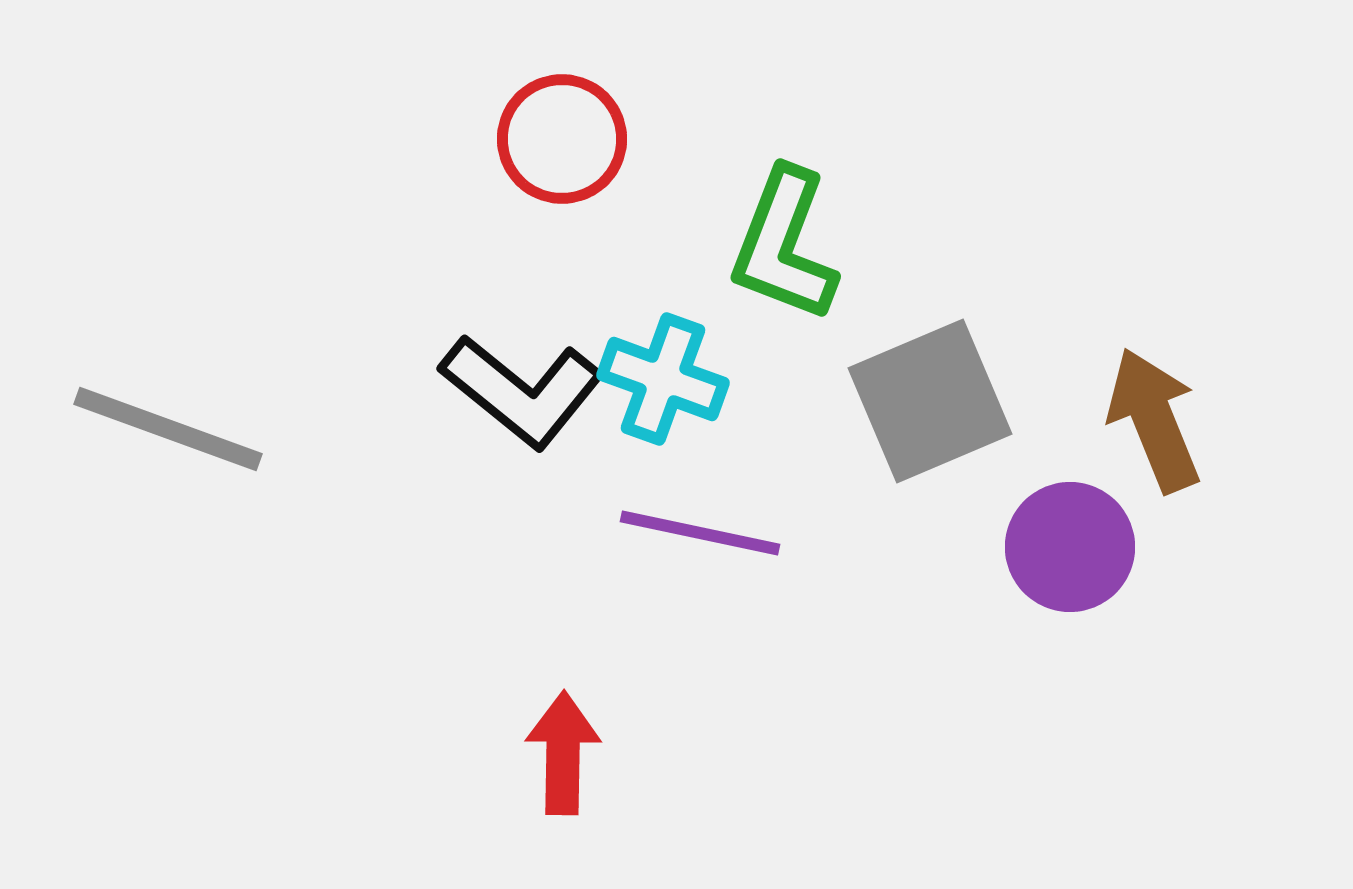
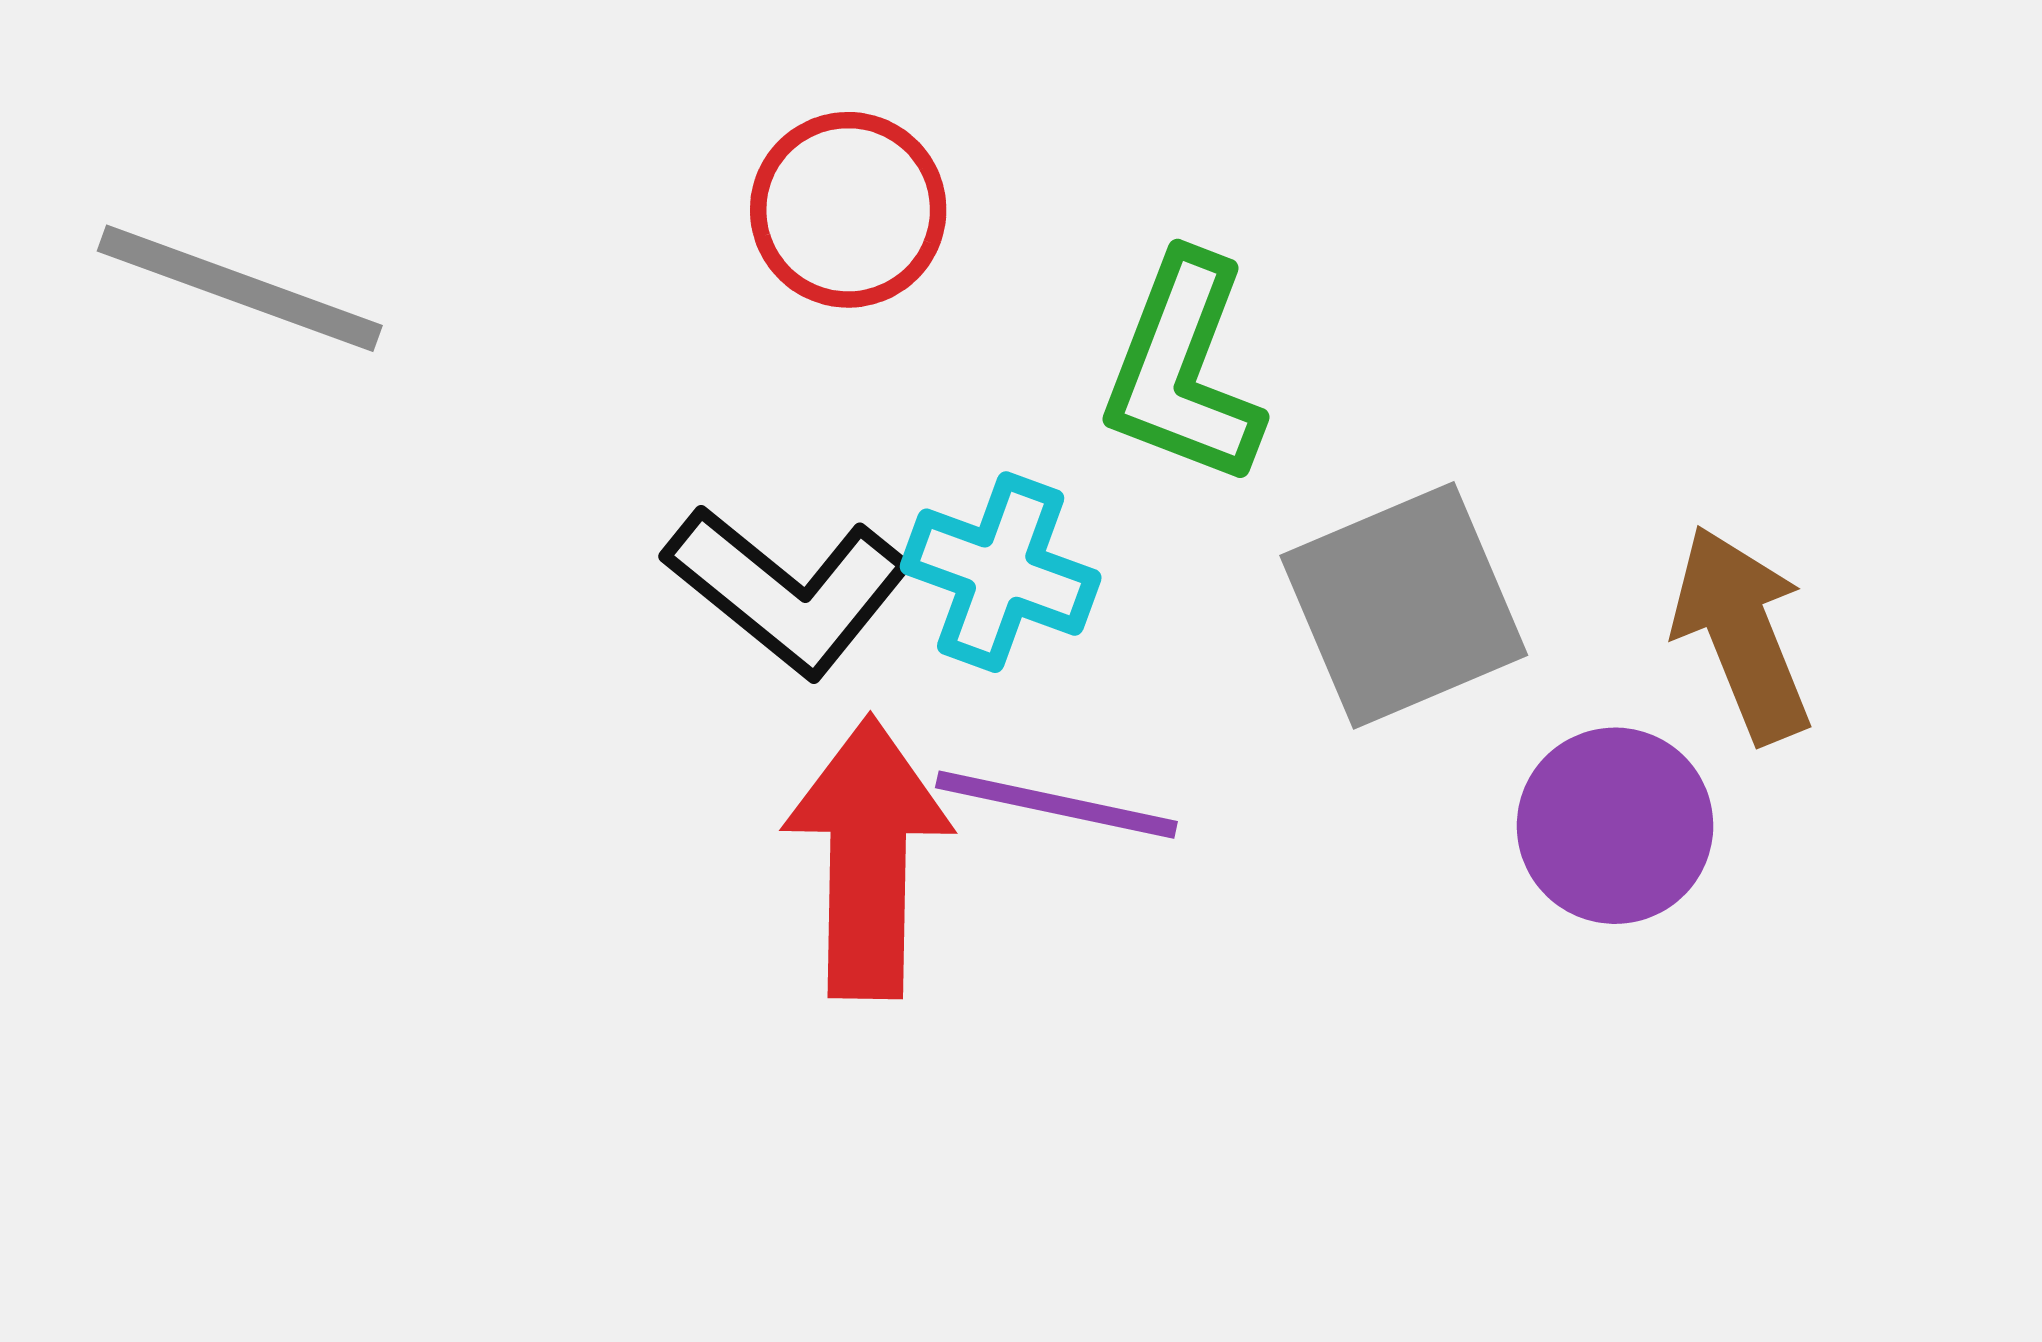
gray line: (168, 429) -> (240, 288), moved
red arrow: (563, 753) -> (868, 857), moved, size x1.5

